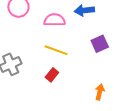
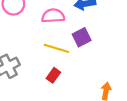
purple square: (100, 44) -> (82, 37), moved

